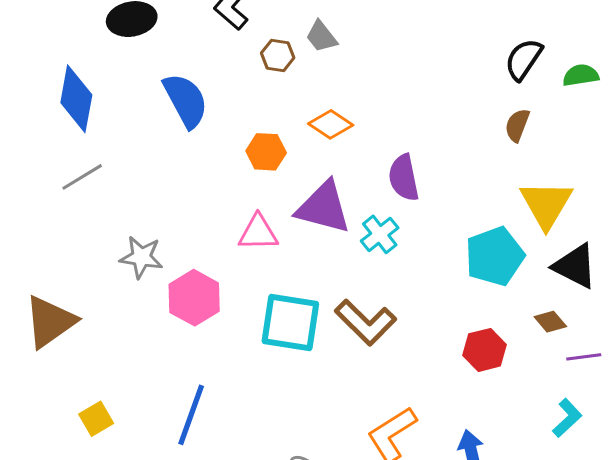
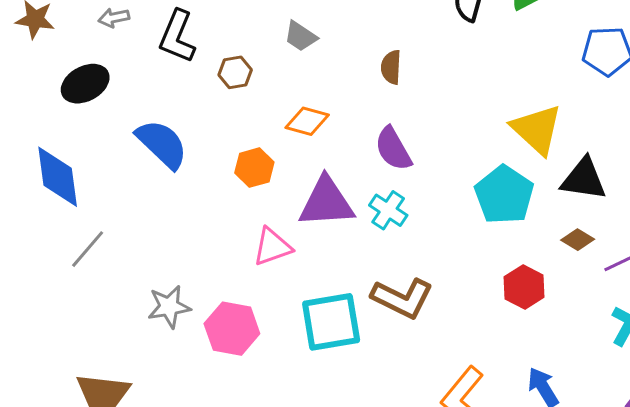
gray trapezoid: (321, 37) -> (301, 36), moved
brown semicircle: (517, 125) -> (391, 67), moved

